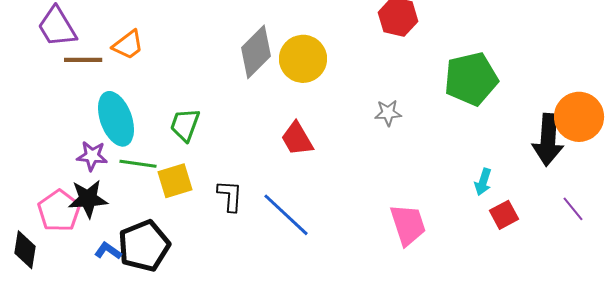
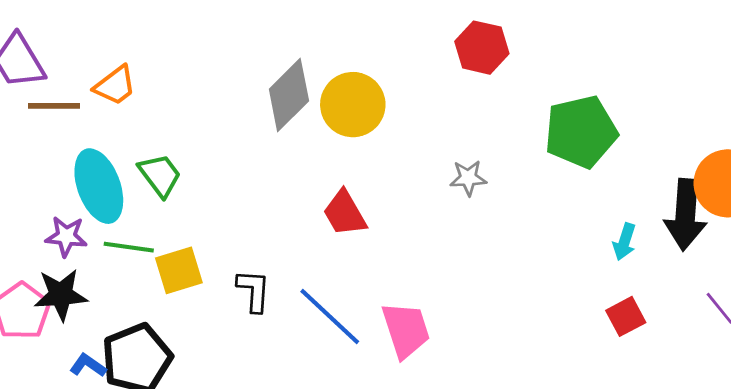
green trapezoid: (185, 125) -> (160, 175), moved, turned 123
cyan arrow: (483, 182) -> (624, 242), moved
pink trapezoid: (408, 225) -> (406, 330), moved

